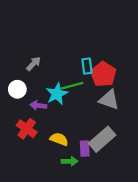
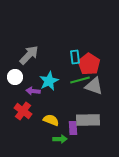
gray arrow: (34, 64) -> (29, 55), size x1.5
green line: (72, 86) -> (80, 80), moved
gray rectangle: (102, 139) -> (88, 120), turned 40

